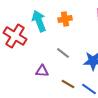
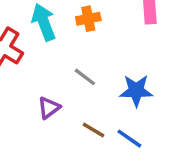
purple triangle: (42, 71) -> (49, 108), turned -40

